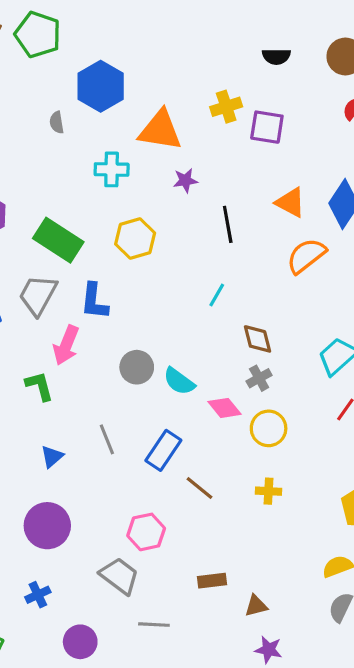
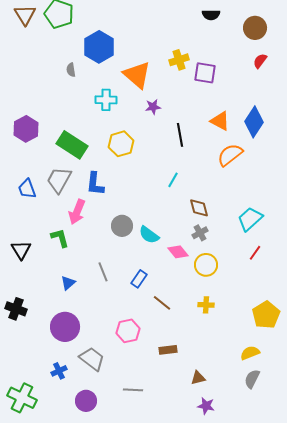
black semicircle: (276, 56) -> (211, 15), moved
orange triangle: (160, 130) -> (137, 75), turned 32
blue rectangle: (163, 450) -> (139, 279), size x0.7
gray trapezoid: (119, 576) -> (92, 359), moved
brown rectangle: (212, 581) -> (168, 350), moved

